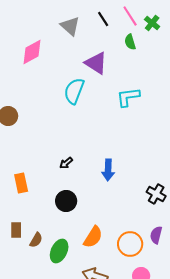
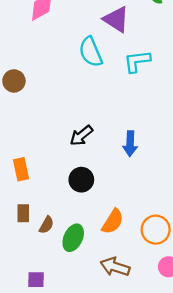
cyan semicircle: (74, 91) -> (91, 52), turned -44
cyan L-shape: (128, 97) -> (137, 61), moved
black arrow: (66, 163) -> (81, 136), size x1.5
orange rectangle: (21, 183) -> (21, 169), moved

